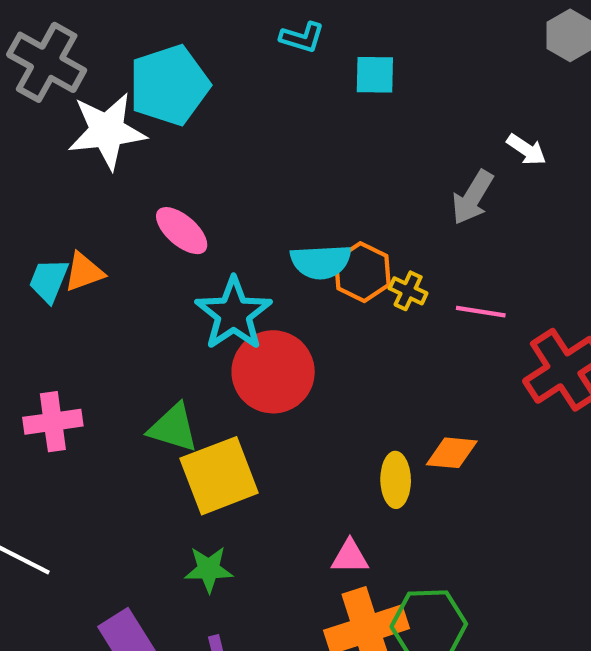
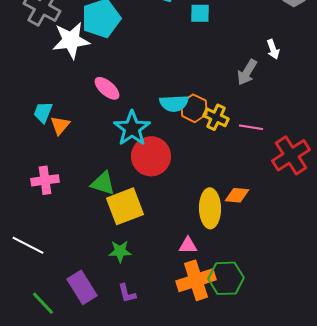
white arrow: (526, 150) -> (273, 49), turned 36
orange triangle: (84, 272) -> (60, 125), moved, turned -30
yellow cross: (408, 291) -> (216, 117), size x1.4
yellow ellipse: (396, 480) -> (210, 208), size x1.5

